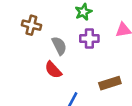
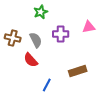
green star: (83, 12) -> (41, 12), moved
brown cross: (31, 25) -> (13, 38), moved

